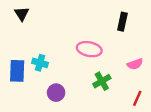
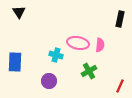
black rectangle: (122, 22) -> (120, 19), moved
cyan cross: (40, 63) -> (56, 55), moved
pink semicircle: (135, 64) -> (100, 45), moved, turned -64

